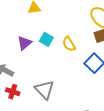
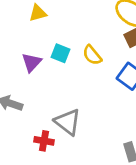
red cross: (13, 92) -> (44, 141), moved

